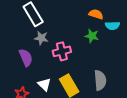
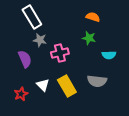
cyan semicircle: (112, 26) -> (109, 55), moved
gray semicircle: (100, 80) -> (97, 81), turned 102

